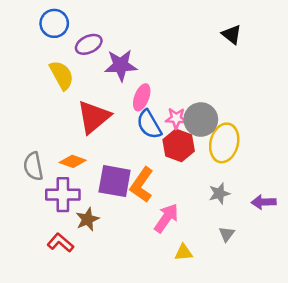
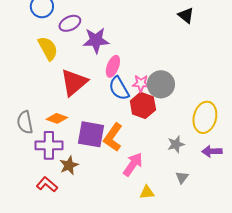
yellow ellipse: (224, 143) -> (205, 117), moved

